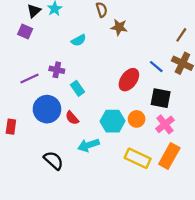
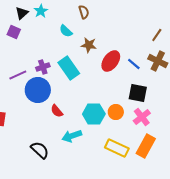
brown star: (119, 27) -> (89, 45), moved
cyan semicircle: (79, 40) -> (66, 31), moved, turned 72
purple cross: (57, 70) -> (43, 67), turned -32
red ellipse: (129, 80) -> (111, 61), moved
cyan rectangle: (78, 88) -> (69, 68), moved, size x1.6
blue circle: (47, 109) -> (38, 90), moved

